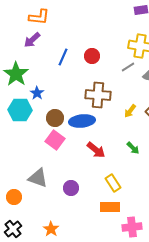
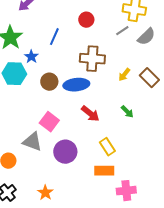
blue line: (63, 57) -> (54, 37), moved
pink square: (55, 140) -> (49, 122), moved
purple circle: (71, 188) -> (65, 152), size x1.5

